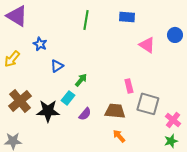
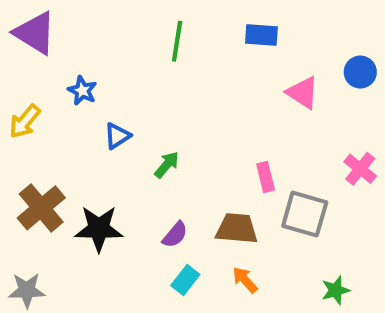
cyan rectangle: (68, 98) -> (185, 280), moved
pink cross: (173, 120) -> (360, 169), moved
green star: (171, 141) -> (336, 290), moved

